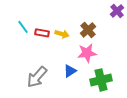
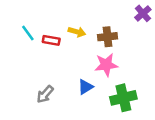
brown cross: (88, 30) -> (107, 37), turned 35
yellow arrow: (62, 34) -> (77, 32), moved
gray arrow: (37, 77) -> (45, 94), size x0.7

